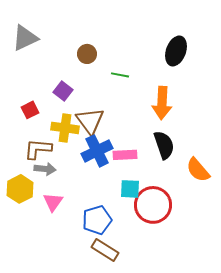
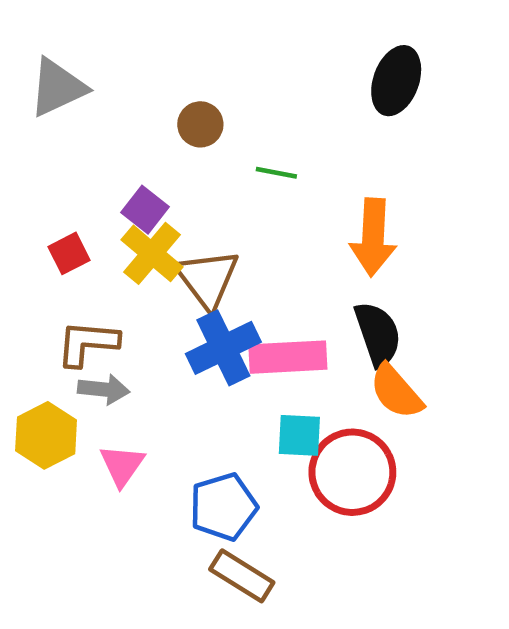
black ellipse: (176, 51) -> (396, 81), moved
yellow cross: (65, 128) -> (152, 253), moved, turned 32
pink rectangle: (125, 155) -> (288, 357), size x1.4
orange semicircle: (198, 170) -> (396, 392), moved

